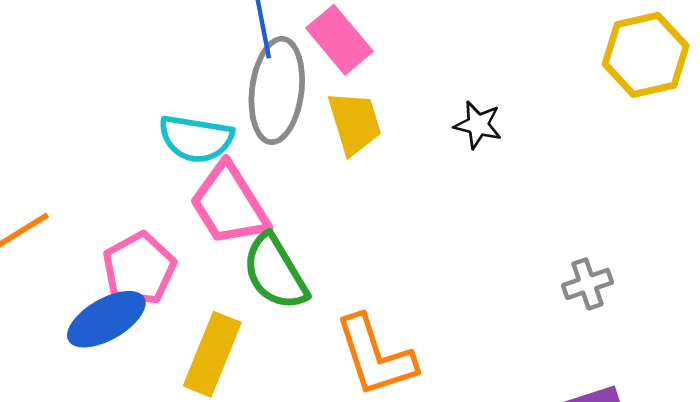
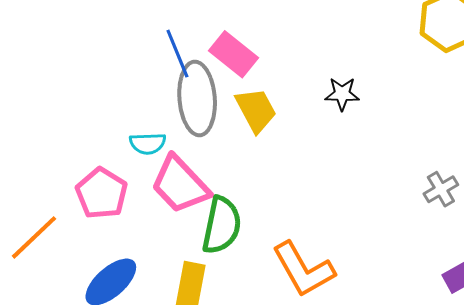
cyan semicircle: (196, 139) -> (148, 143), size x0.7
pink pentagon: (139, 268) -> (102, 193), moved
green semicircle: (275, 272) -> (222, 225), turned -126

